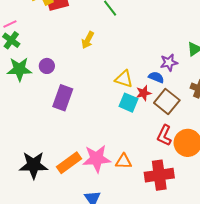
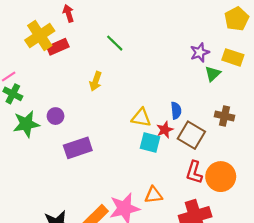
purple star: (169, 62) -> (200, 52), moved
blue semicircle: (156, 77) -> (176, 111), turned 70
purple rectangle: (63, 98) -> (78, 148), turned 60
orange triangle: (123, 161) -> (153, 195), moved

